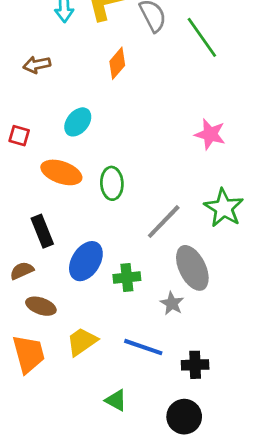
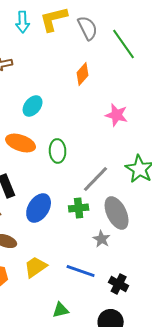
orange diamond: (117, 63) -> (83, 74), moved
pink star: (210, 134) -> (117, 115), moved
green cross: (127, 277) -> (79, 208), moved
black cross: (195, 365) -> (119, 284), turned 30
green triangle: (116, 400) -> (61, 310), turned -42

